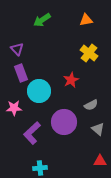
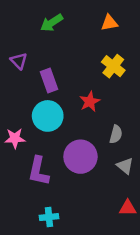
purple rectangle: (21, 73) -> (49, 81), moved
gray semicircle: (91, 105) -> (116, 134), turned -48
purple L-shape: (32, 133) -> (38, 171), turned -35

